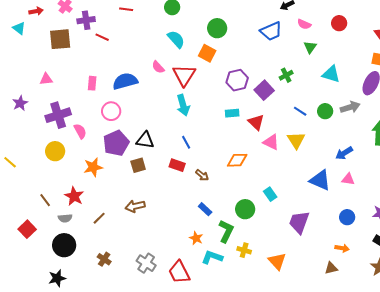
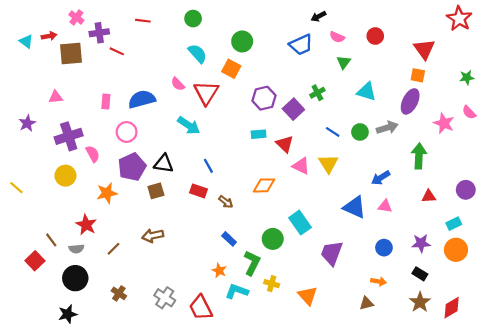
red arrow: (36, 11) -> (49, 36), moved
cyan arrow: (183, 105) -> (189, 125), moved, turned -40
cyan rectangle: (270, 194) -> (300, 223), size x1.5
brown line: (45, 200) -> (51, 240), moved

